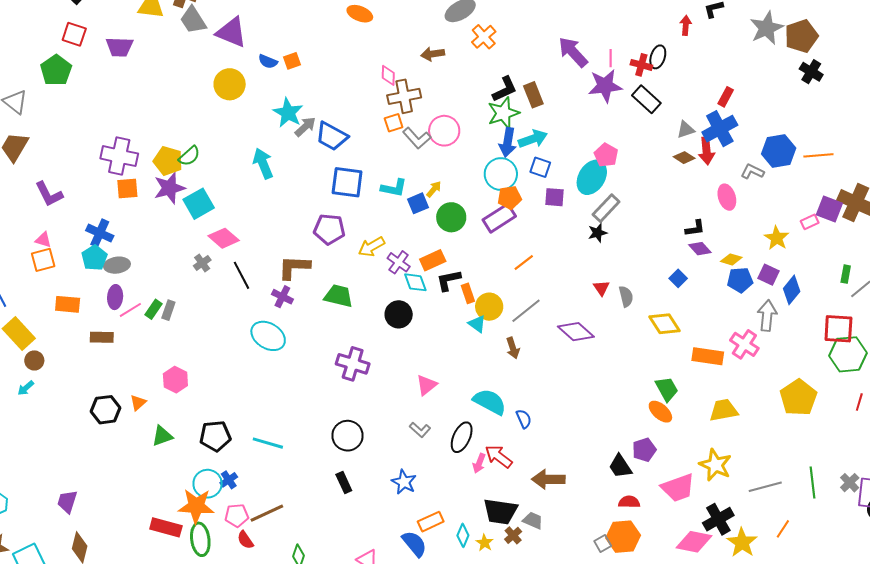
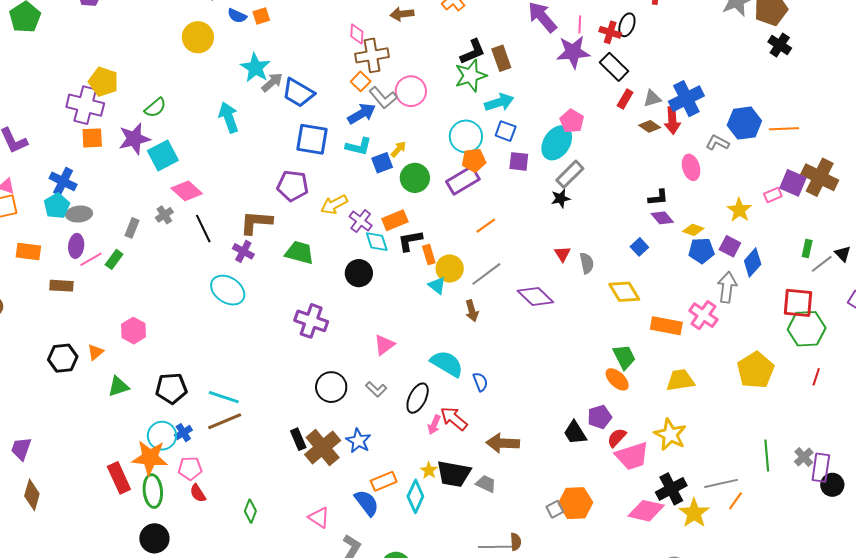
red rectangle: (726, 97) -> (625, 99), moved
orange square: (394, 123) -> (361, 81), turned -30
blue arrow: (508, 142) -> (362, 114), moved, turned -132
yellow pentagon: (168, 161) -> (103, 82), moved
gray rectangle: (168, 310) -> (132, 228), moved
black circle: (348, 436) -> (331, 387), moved
gray line: (765, 487) -> (721, 483), moved
red semicircle: (629, 502) -> (617, 438), moved, turned -50
brown line: (267, 513) -> (225, 421), moved
red rectangle: (166, 527) -> (119, 478), turned 48
cyan diamond: (463, 535) -> (415, 496), size x1.4
brown cross: (513, 535) -> (323, 448), moved, size x2.0
yellow star: (485, 543) -> (429, 470), moved

